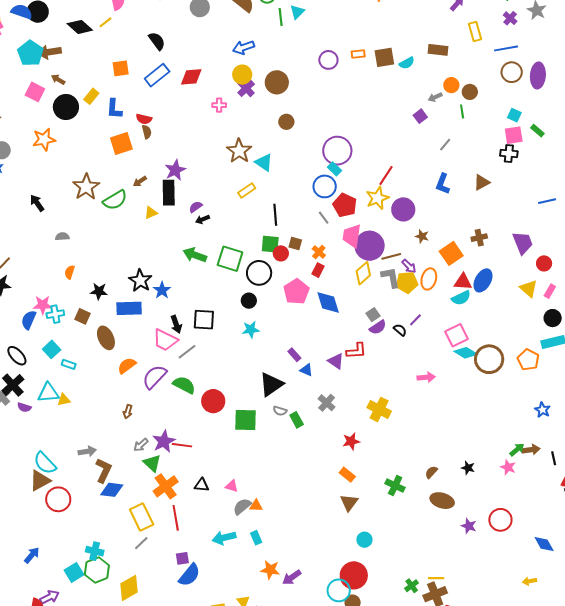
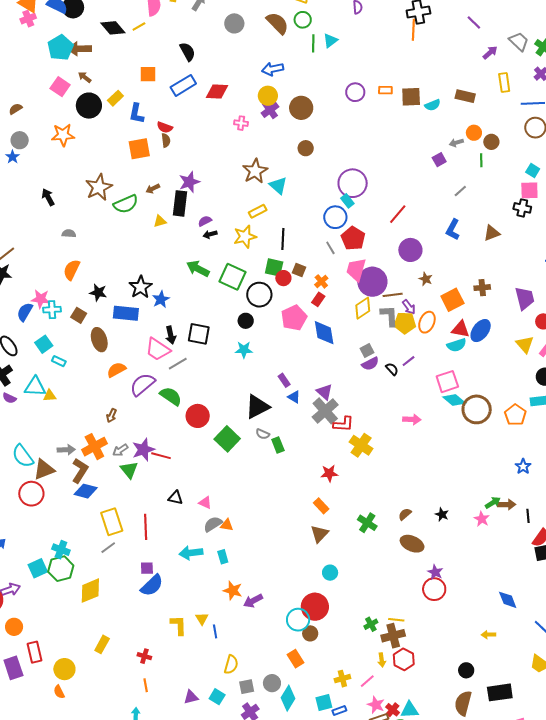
yellow star: (377, 198) -> (245, 237), moved
orange semicircle: (70, 272) -> (72, 270), size x1.5
red L-shape: (356, 351) -> (343, 424), moved
gray cross: (327, 403) -> (325, 411), moved, size x1.5
green square: (246, 420) -> (227, 439), turned 35
brown triangle: (40, 480) -> (44, 469), moved
orange cross: (166, 486) -> (94, 447), moved
red circle: (500, 520) -> (434, 589), moved

